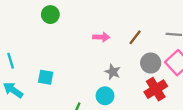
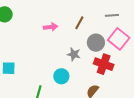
gray star: (113, 72) -> (74, 54), moved
red cross: (156, 89) -> (104, 64), turned -30

